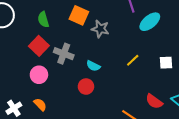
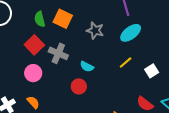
orange square: (79, 15) -> (63, 19), moved
cyan ellipse: (150, 22) -> (131, 33), moved
white square: (166, 63) -> (152, 71), moved, turned -32

